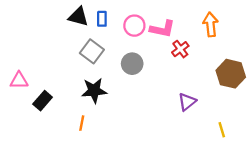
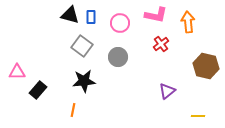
pink L-shape: (162, 29) -> (156, 15), moved
yellow line: (222, 130) -> (198, 116), turned -72

